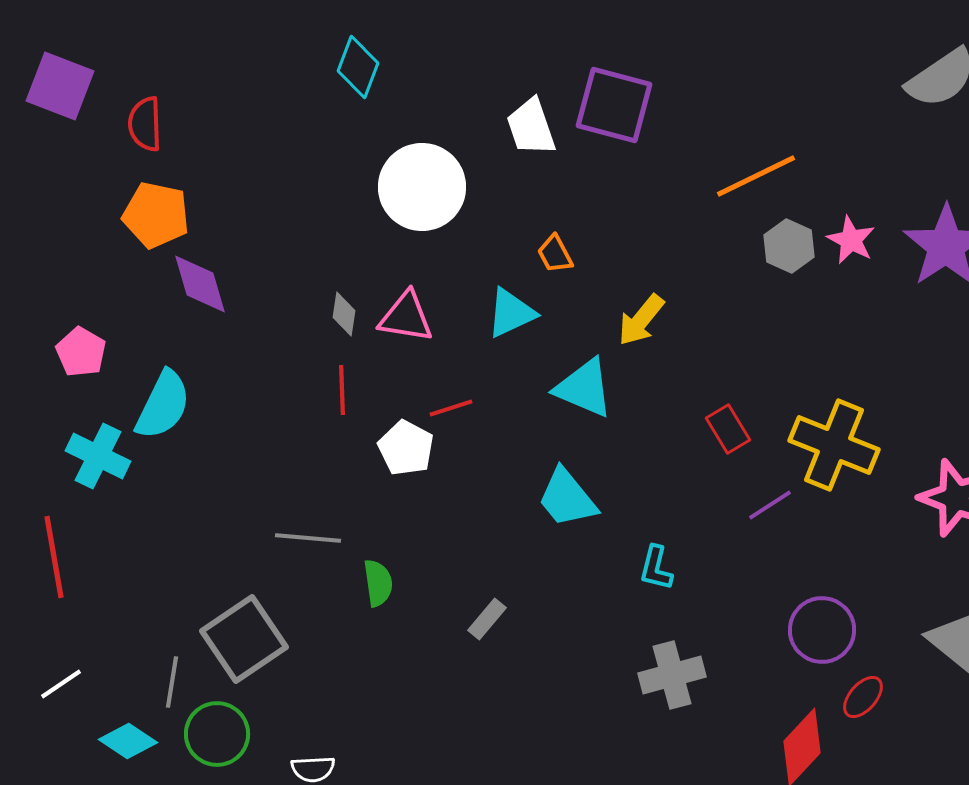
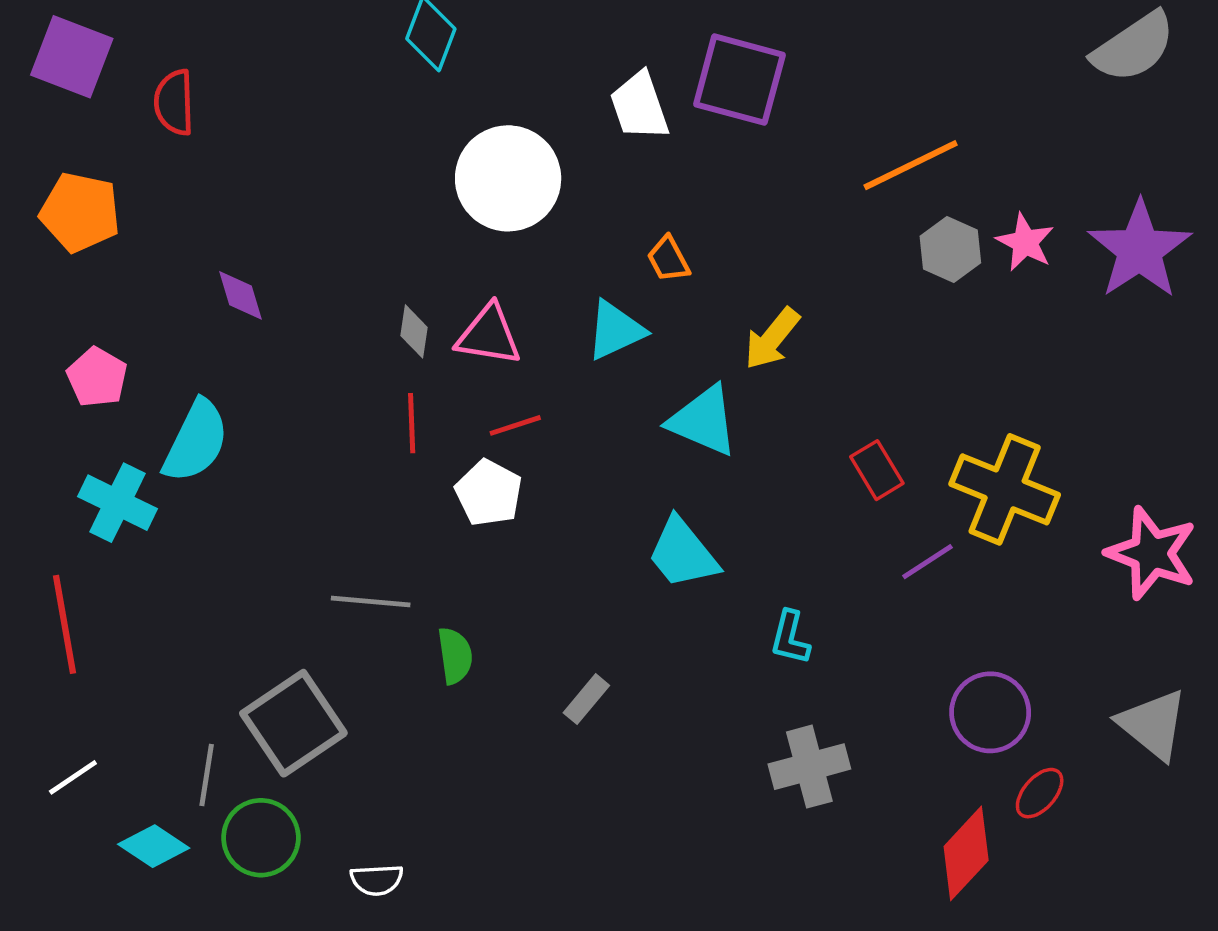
orange pentagon: (156, 215) -> (80, 212), moved
purple diamond: (200, 284) -> (240, 295), size x0.7
red line: (451, 408) -> (515, 425), moved

